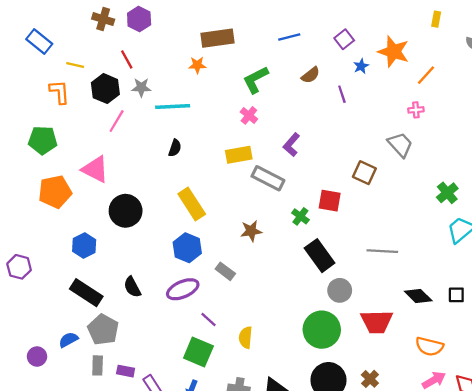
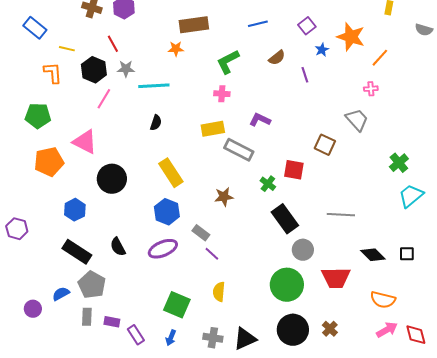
pink cross: (249, 115) -> (222, 94), turned -35
purple L-shape: (291, 145) -> (260, 120), turned 75
purple line: (209, 320) -> (212, 254), moved

